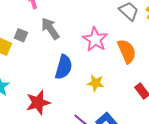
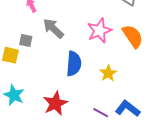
pink star: (95, 39) -> (99, 31), turned 30
yellow star: (96, 83) -> (108, 73), turned -30

